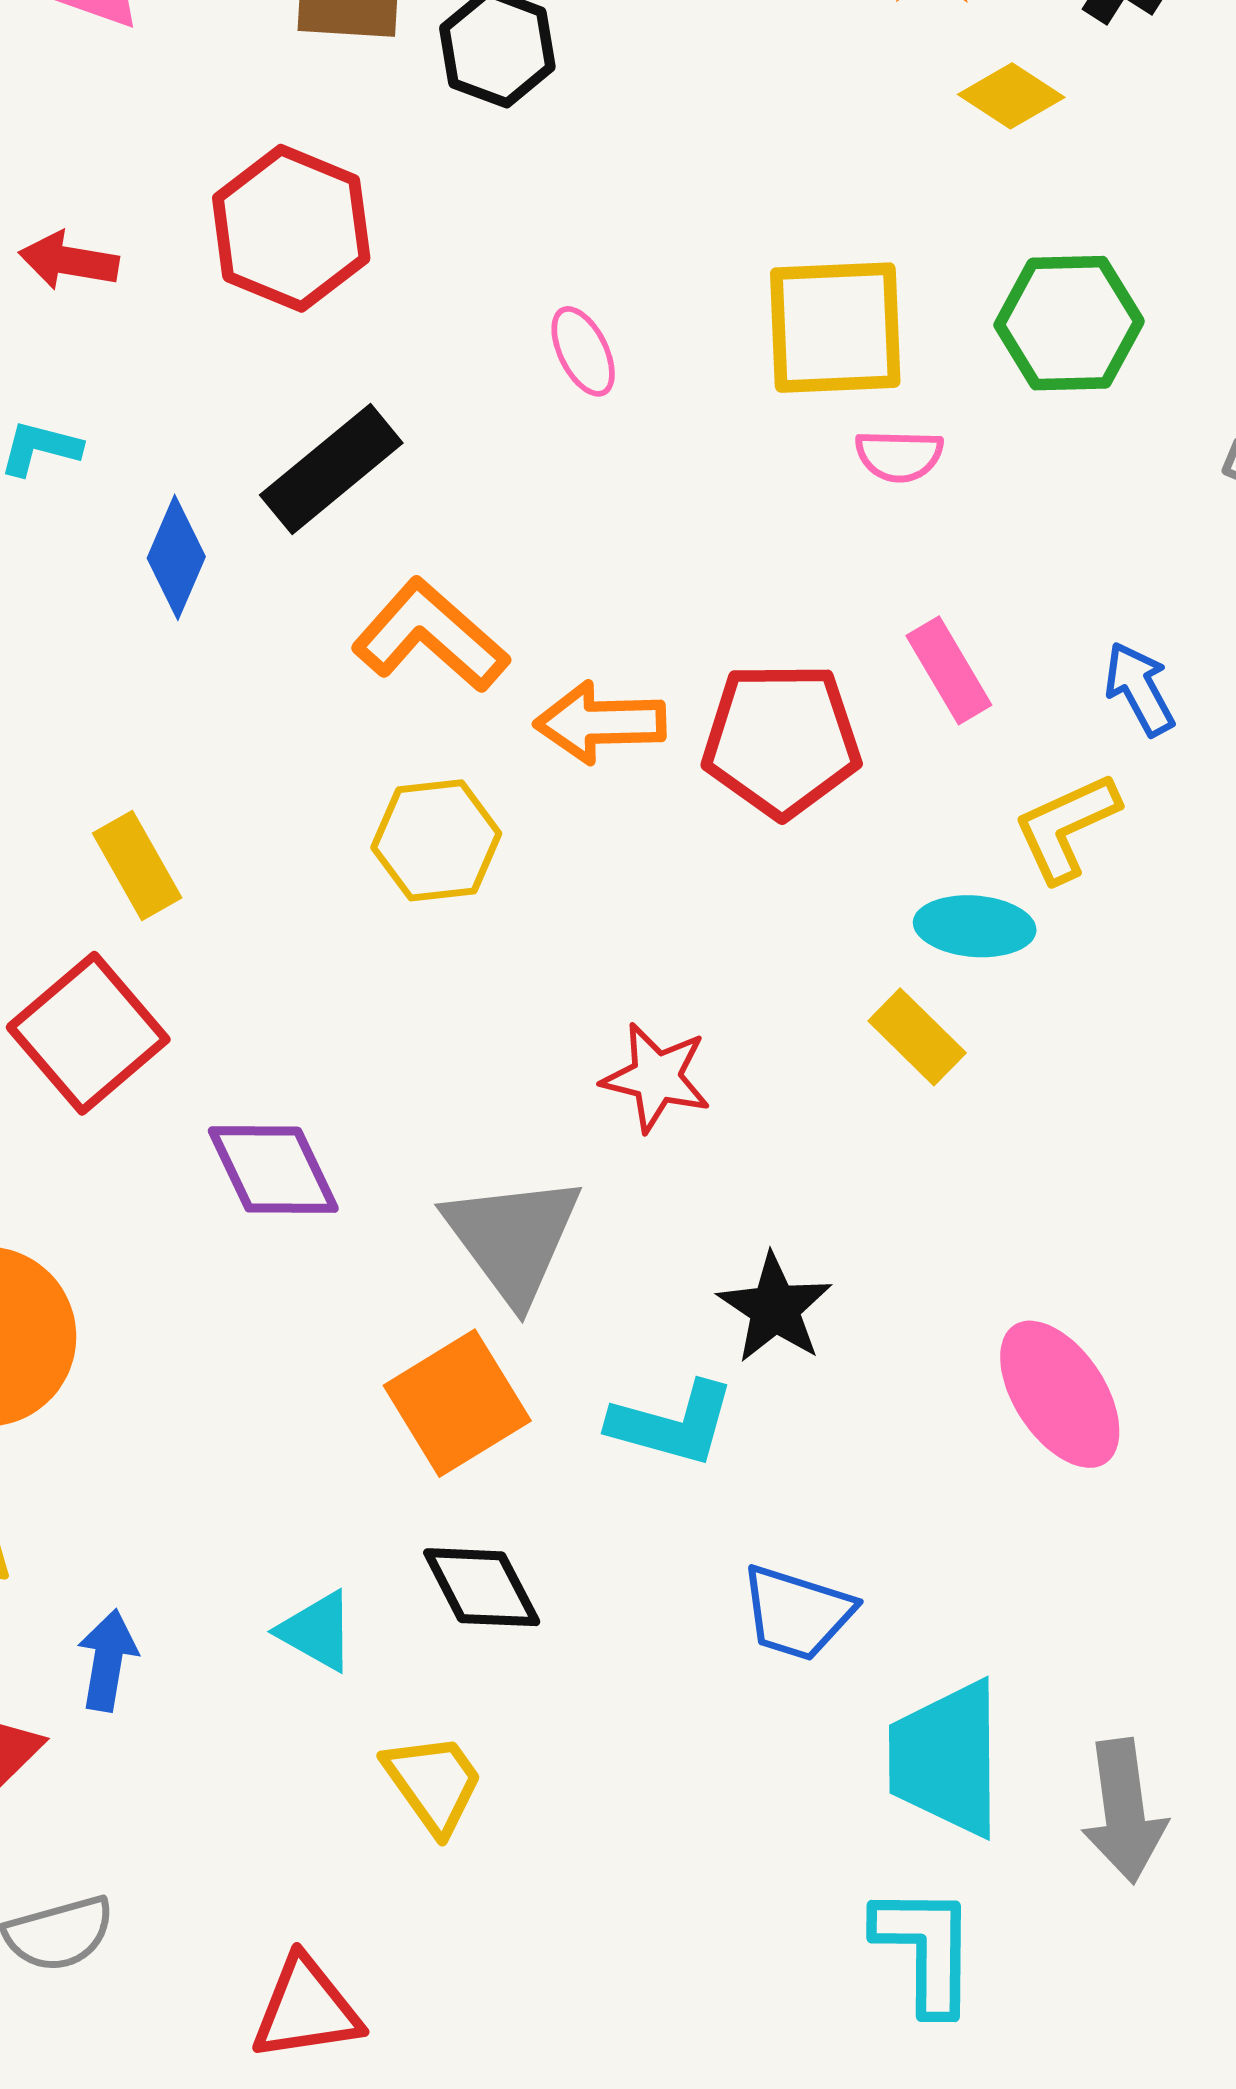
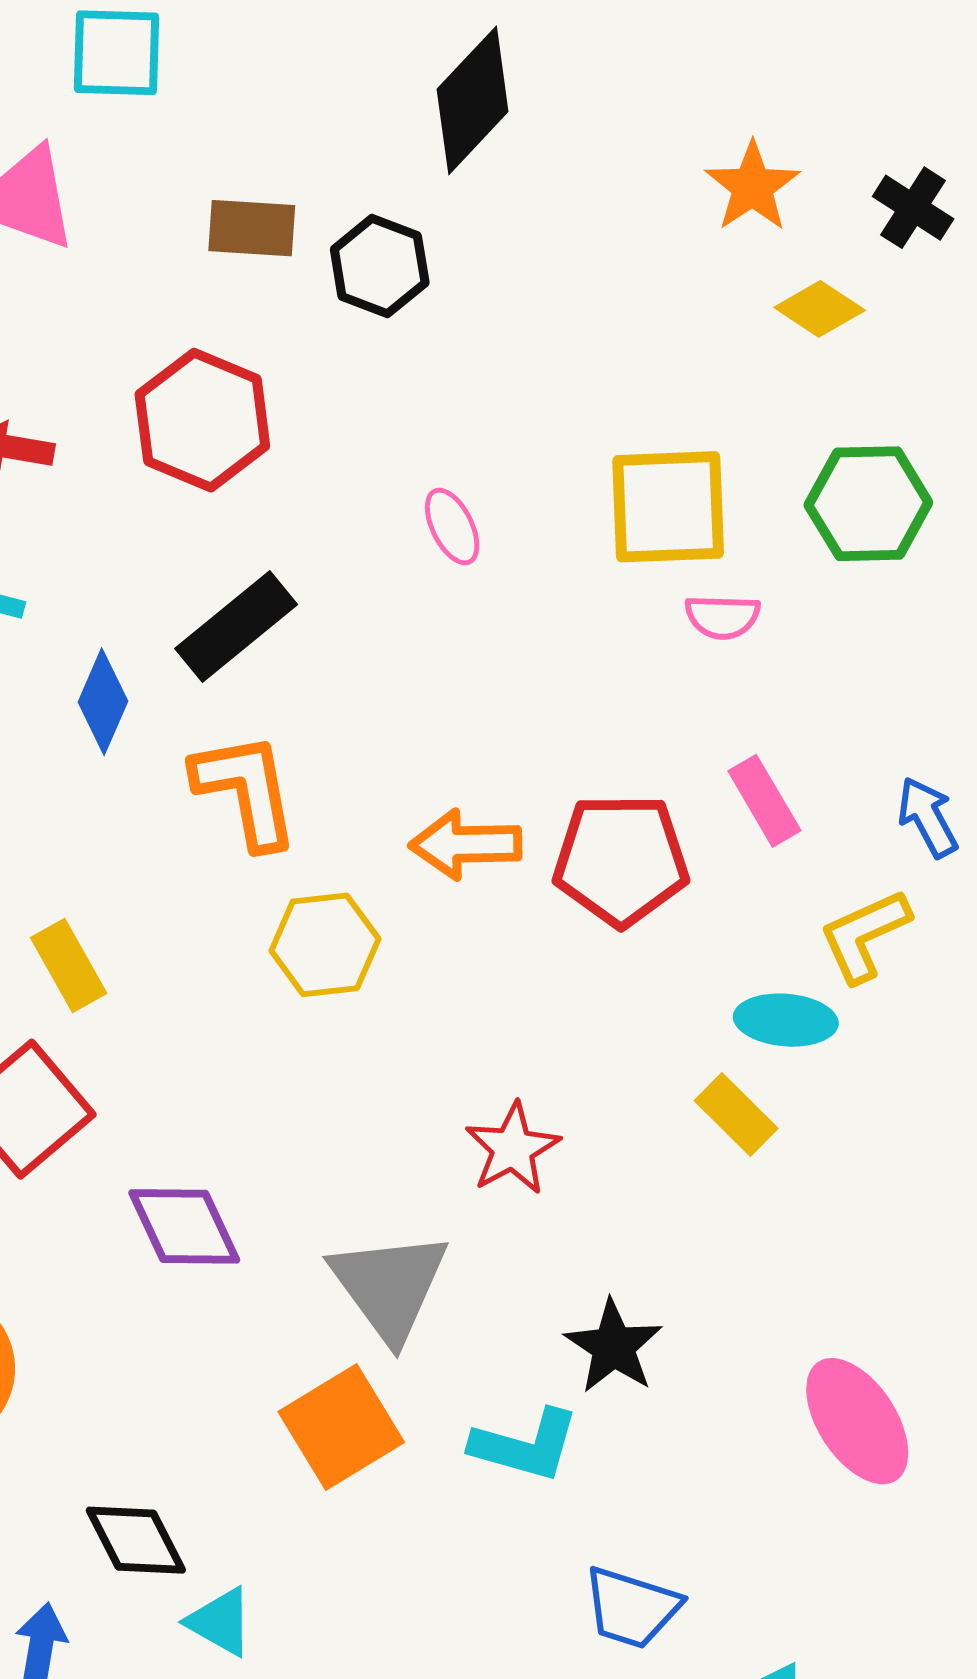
orange L-shape: (430, 636) -> (246, 790), moved, turned 38
red star: (656, 1077) -> (513, 1149), turned 30
black diamond: (482, 1587) -> (136, 1540), moved

